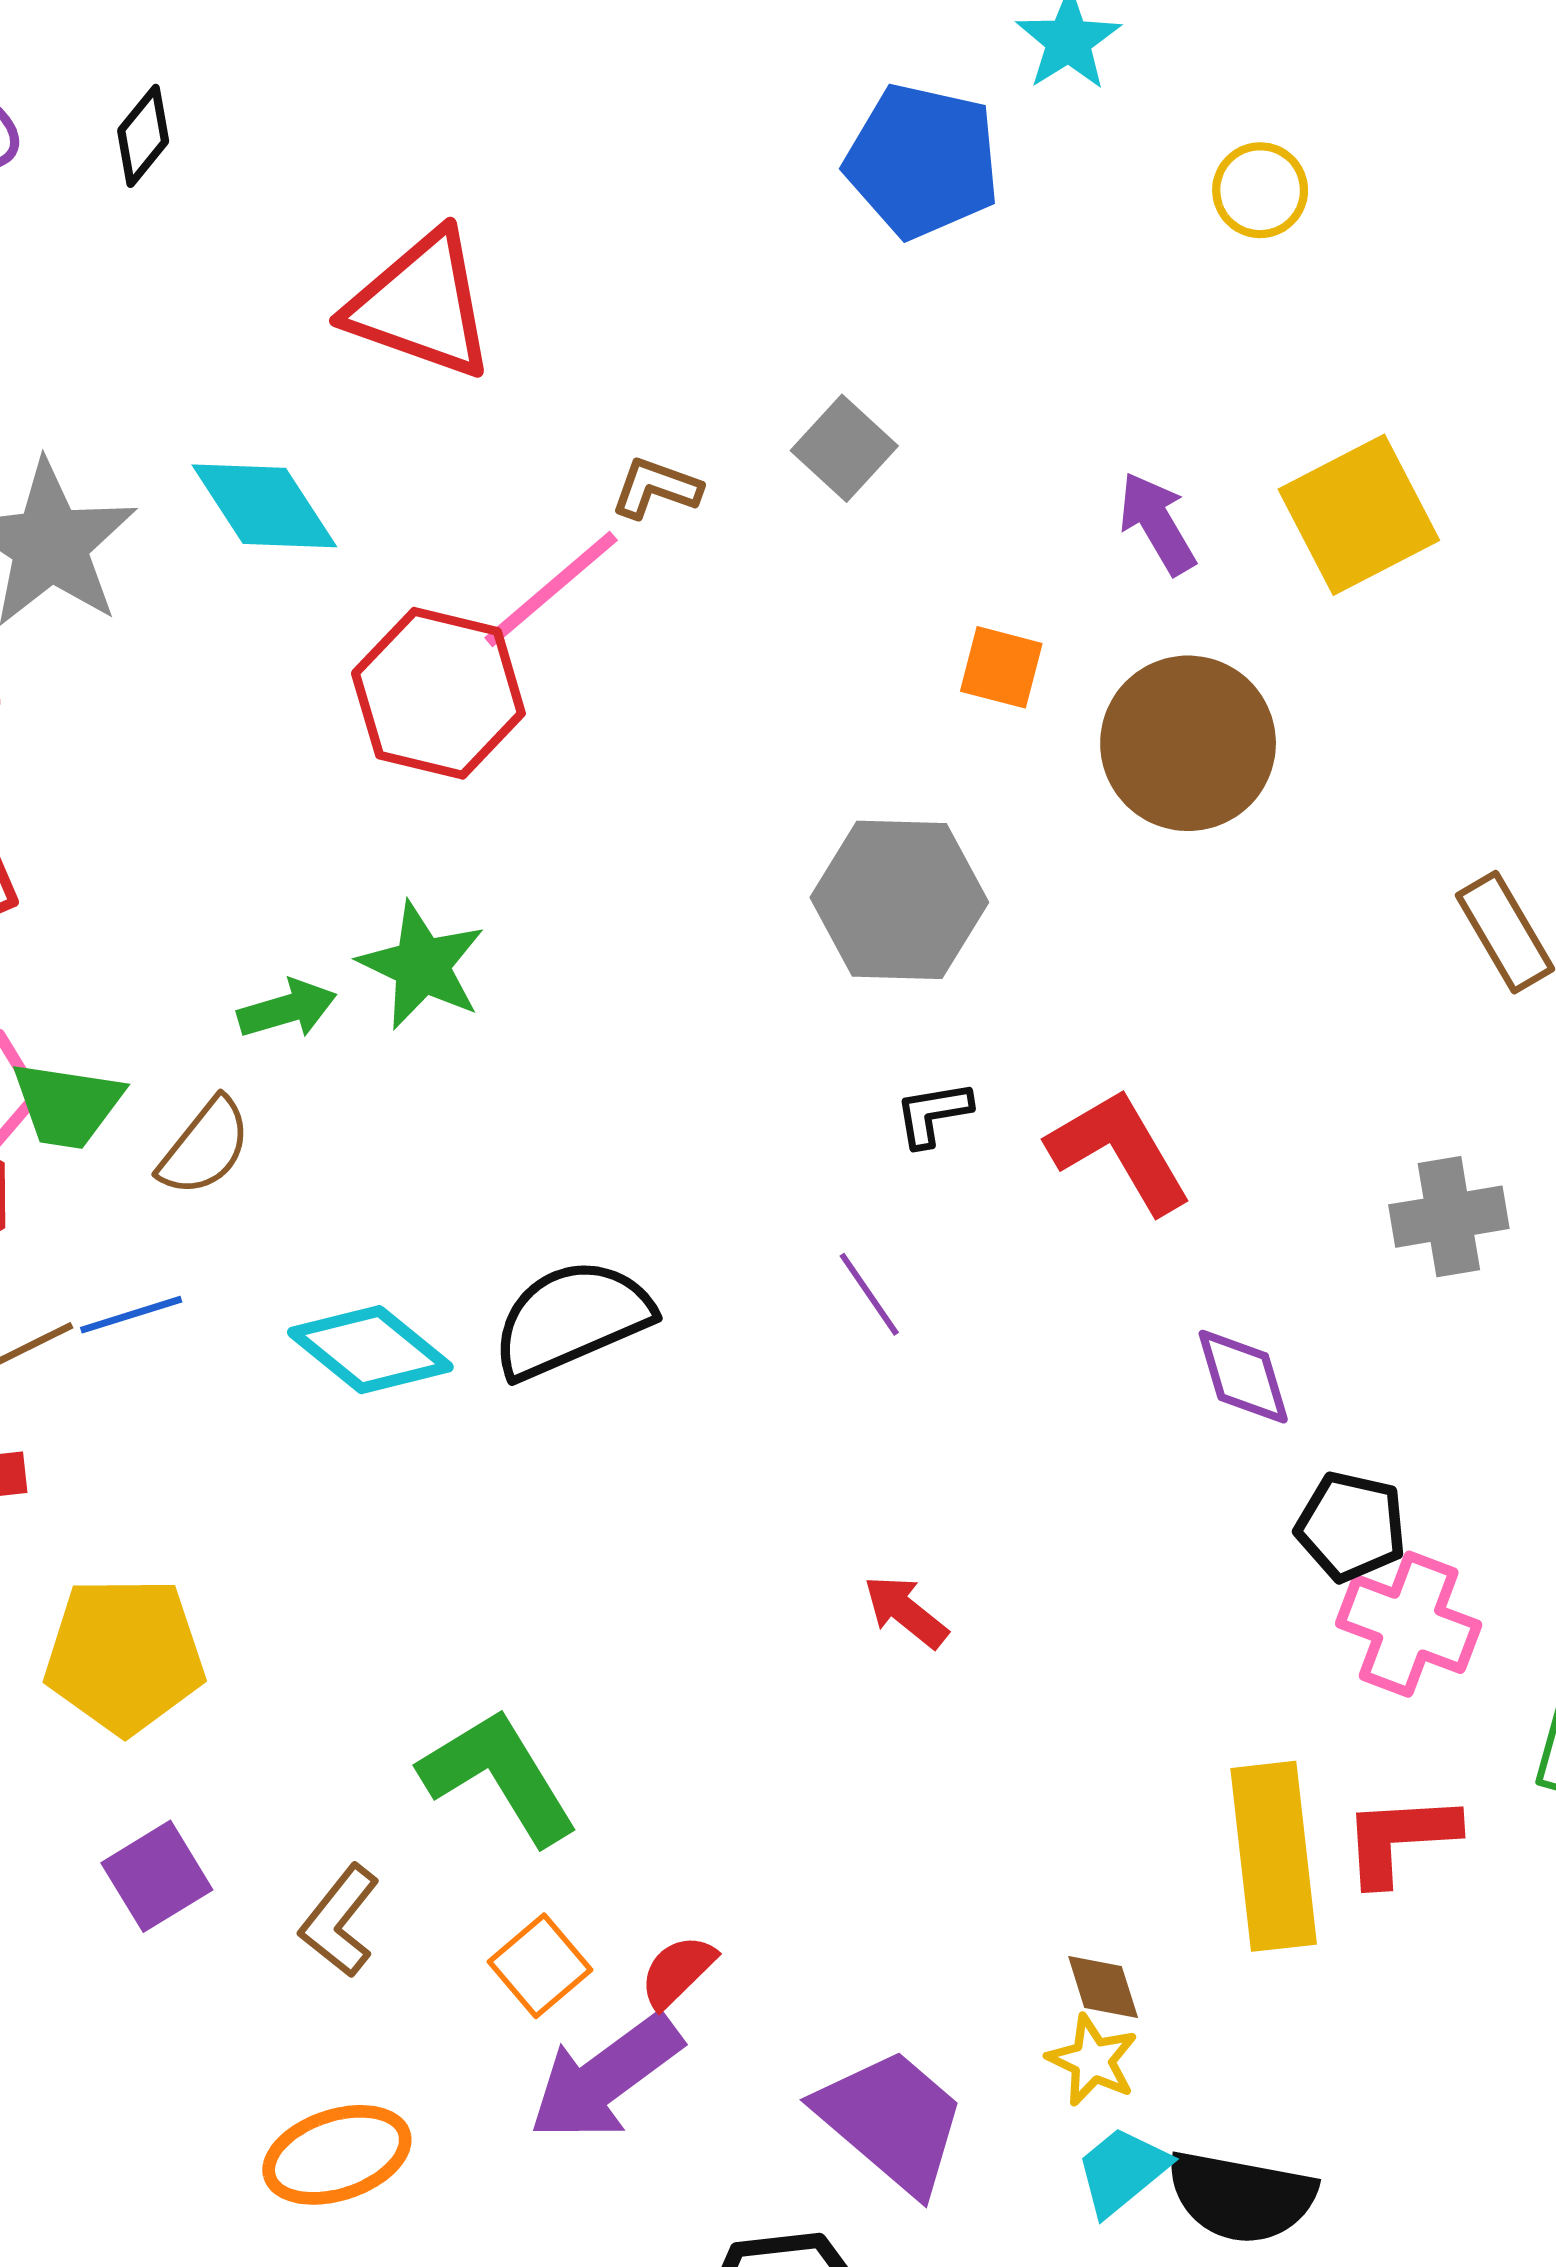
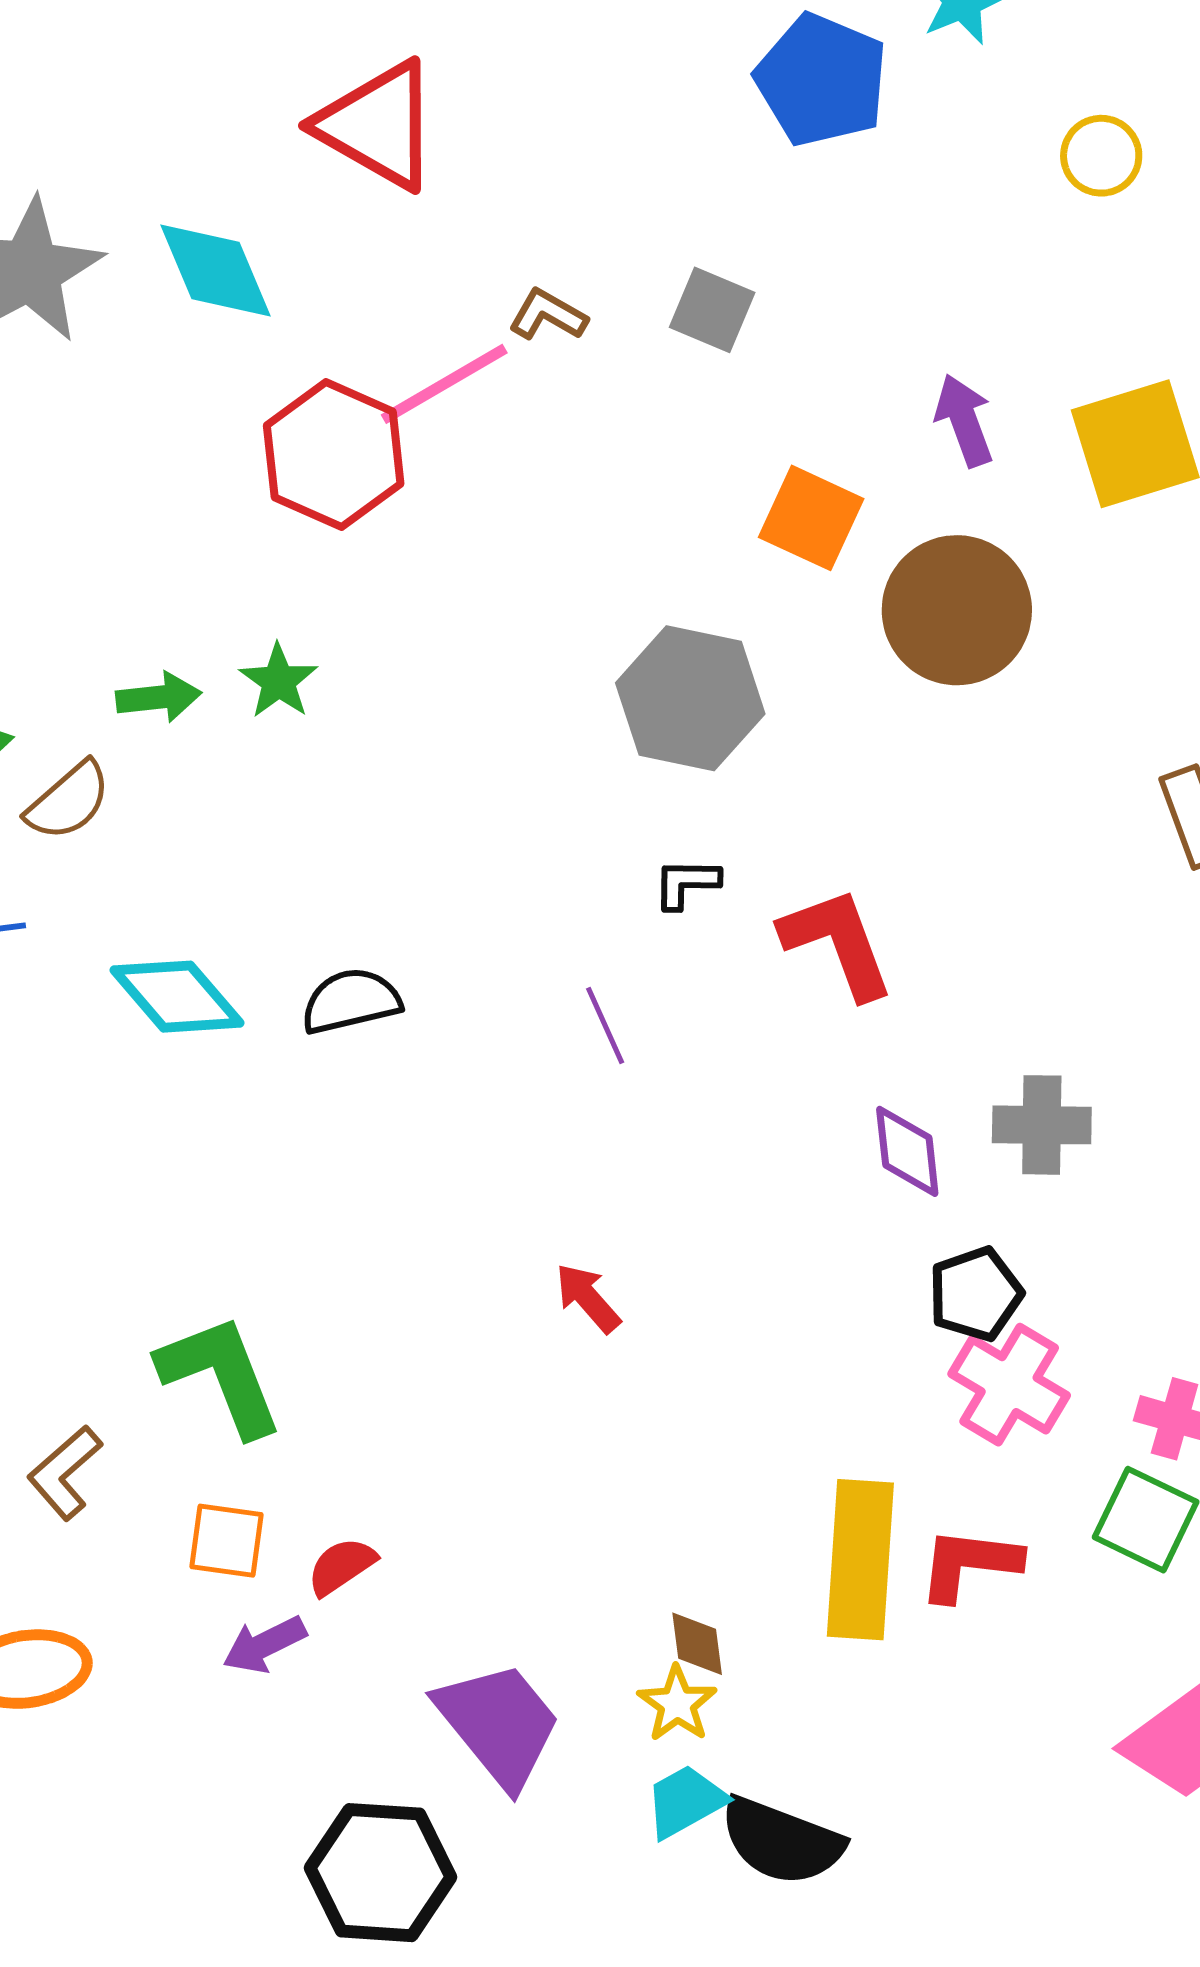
gray square: (844, 448) -> (712, 310), turned -30
orange square: (1001, 667) -> (811, 518), size x1.4
green star: (422, 965) -> (279, 681), size x0.7
gray cross: (1449, 1217) -> (1042, 1125), moved
black semicircle: (572, 1319) -> (351, 1001), size x0.7
black pentagon: (1351, 1527) -> (975, 1294), turned 30
orange square: (540, 1966) -> (227, 1541), turned 38
purple arrow: (605, 2078) -> (264, 1645), size x0.6

